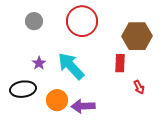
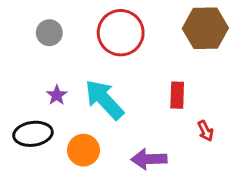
brown hexagon: (137, 36) -> (205, 28), moved
purple arrow: (83, 106) -> (149, 159), moved

